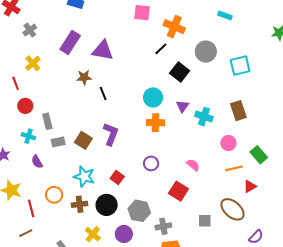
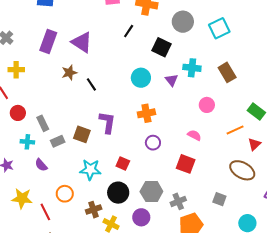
black line: (161, 49) -> (129, 31), moved
purple triangle: (103, 50) -> (82, 42), turned 35
yellow cross: (33, 63) -> (16, 70), turned -35
cyan cross: (204, 117) -> (192, 68), moved
orange cross: (156, 123) -> (146, 113), moved
pink circle: (228, 143) -> (207, 105), moved
brown cross: (80, 204) -> (94, 210), moved
gray square: (205, 221) -> (219, 199), moved, turned 32

